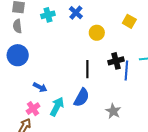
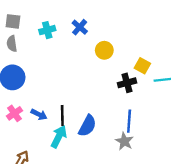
yellow square: (129, 21) -> (142, 66), moved
black line: (87, 69) -> (62, 115), moved
blue line: (126, 70) -> (129, 121), moved
pink cross: (33, 109) -> (14, 113), moved

